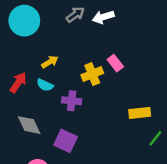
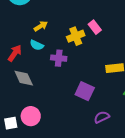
red arrow: (18, 83) -> (15, 53), moved
purple square: (66, 141) -> (85, 91), moved

